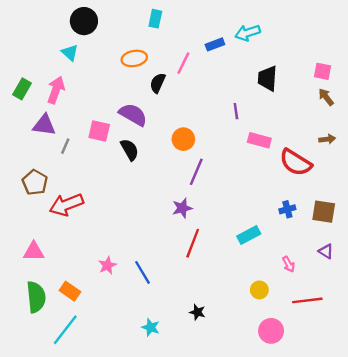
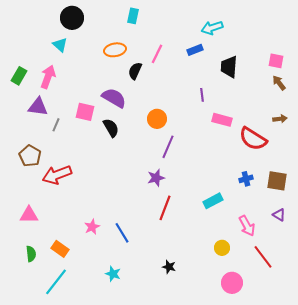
blue rectangle: (215, 44) -> (195, 50), moved
pink arrow: (289, 264) -> (247, 226), size x1.5
green semicircle: (36, 297) -> (31, 254), size x0.6
red line: (307, 300) -> (263, 257), turned 60
cyan star: (151, 327) -> (113, 274), moved

